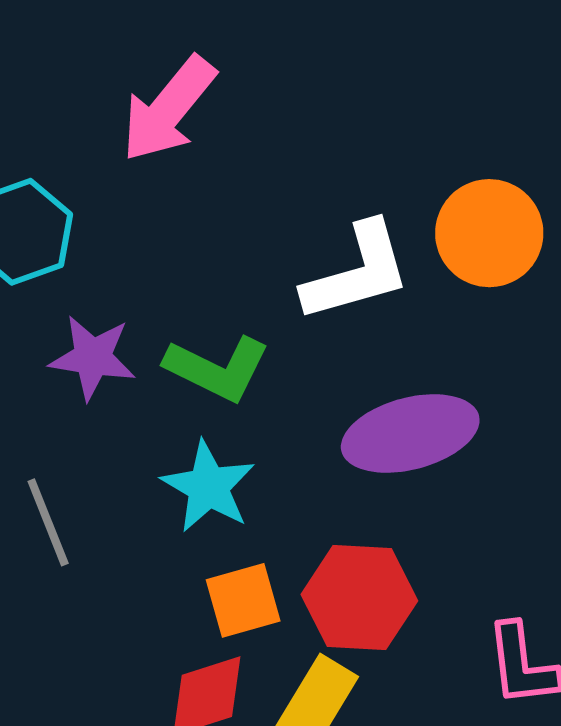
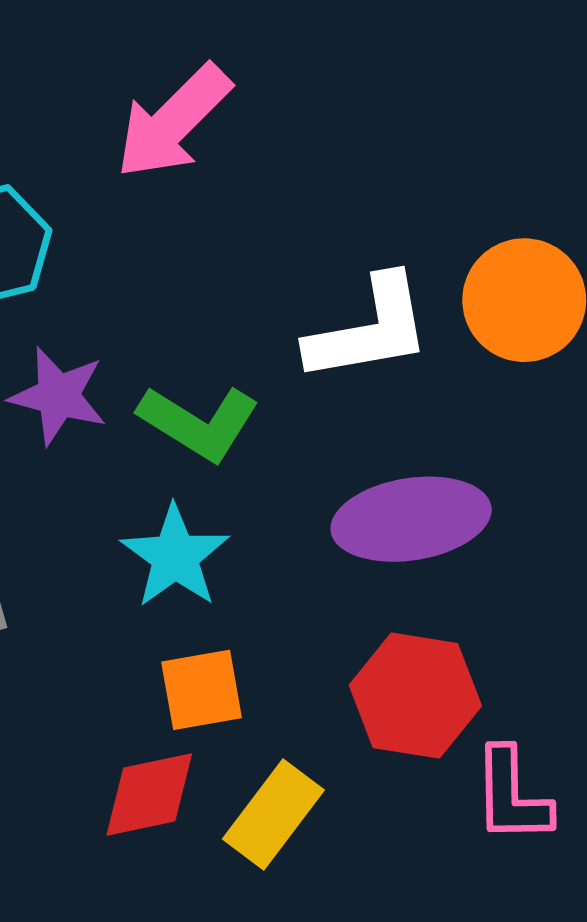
red hexagon: (359, 598) -> (415, 696), moved

